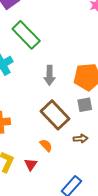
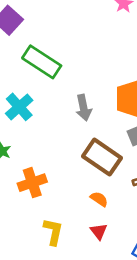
red triangle: (31, 164) -> (99, 231), moved

